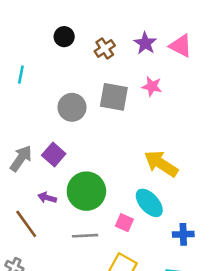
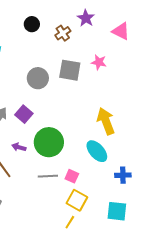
purple star: (145, 43) -> (86, 18), moved
yellow arrow: (161, 164) -> (106, 121), turned 36
pink square: (124, 223) -> (72, 176), moved

